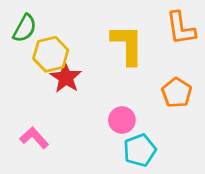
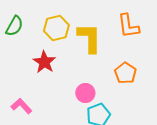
yellow hexagon: (51, 54) -> (56, 28), moved

